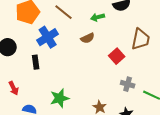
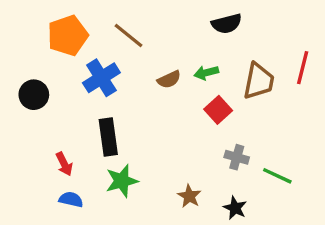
green arrow: (98, 17) -> (206, 73), moved
black rectangle: (36, 62) -> (108, 137), moved, size x1.5
red arrow: (14, 88) -> (64, 164), moved

